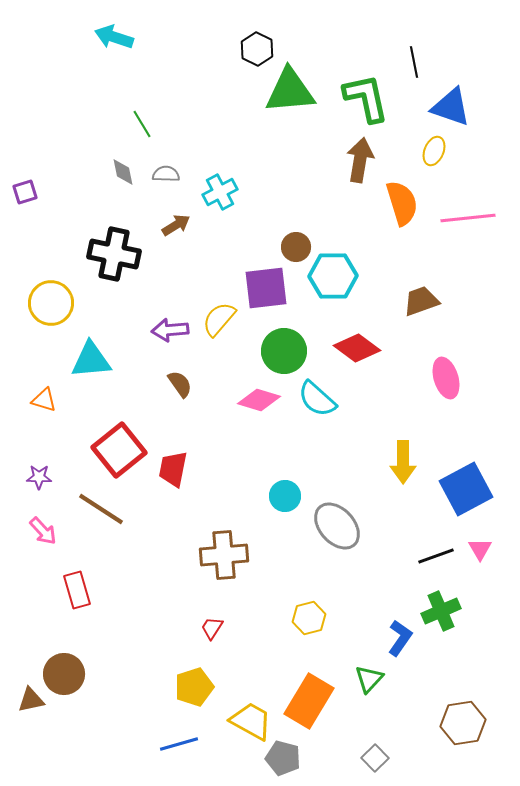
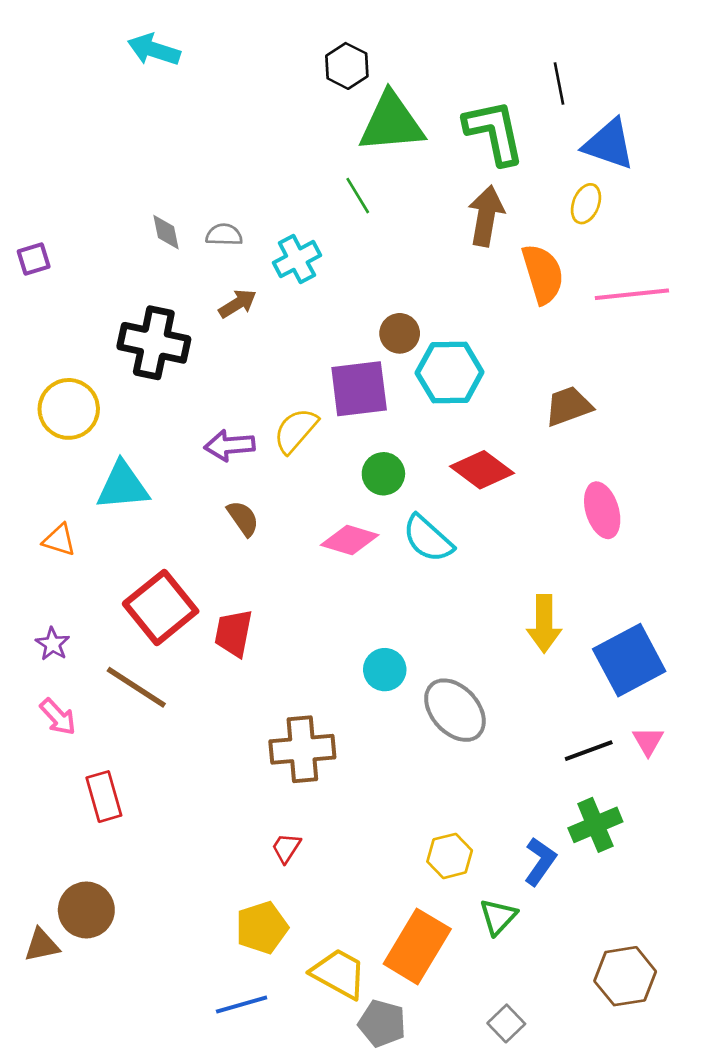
green line: (142, 124) -> (358, 196), moved
green circle: (284, 351) -> (383, 474), size x0.7
purple star: (39, 477) -> (53, 644), turned 30
yellow hexagon: (309, 618) -> (450, 856), moved

